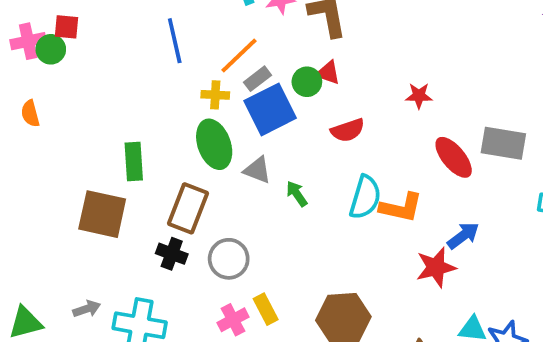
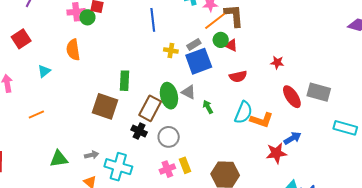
orange line: (239, 55) -> (215, 21), moved
green circle: (307, 82) -> (221, 40), moved
orange semicircle: (30, 114) -> (73, 50), size x1.5
green ellipse: (214, 144) -> (169, 96), moved

